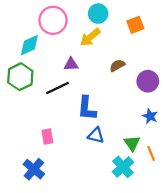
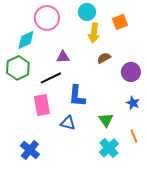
yellow arrow: (90, 37) -> (94, 33), moved, turned -42
blue triangle: (96, 135) -> (68, 123), moved
pink rectangle: (47, 136) -> (42, 105), moved, size x1.5
green triangle: (132, 143) -> (106, 120), moved

